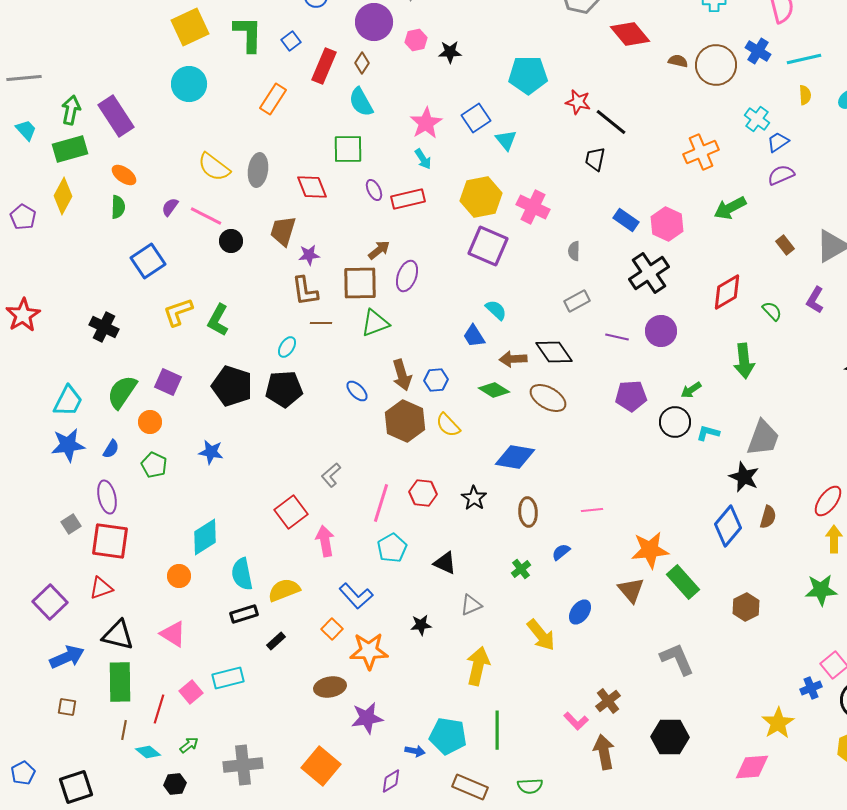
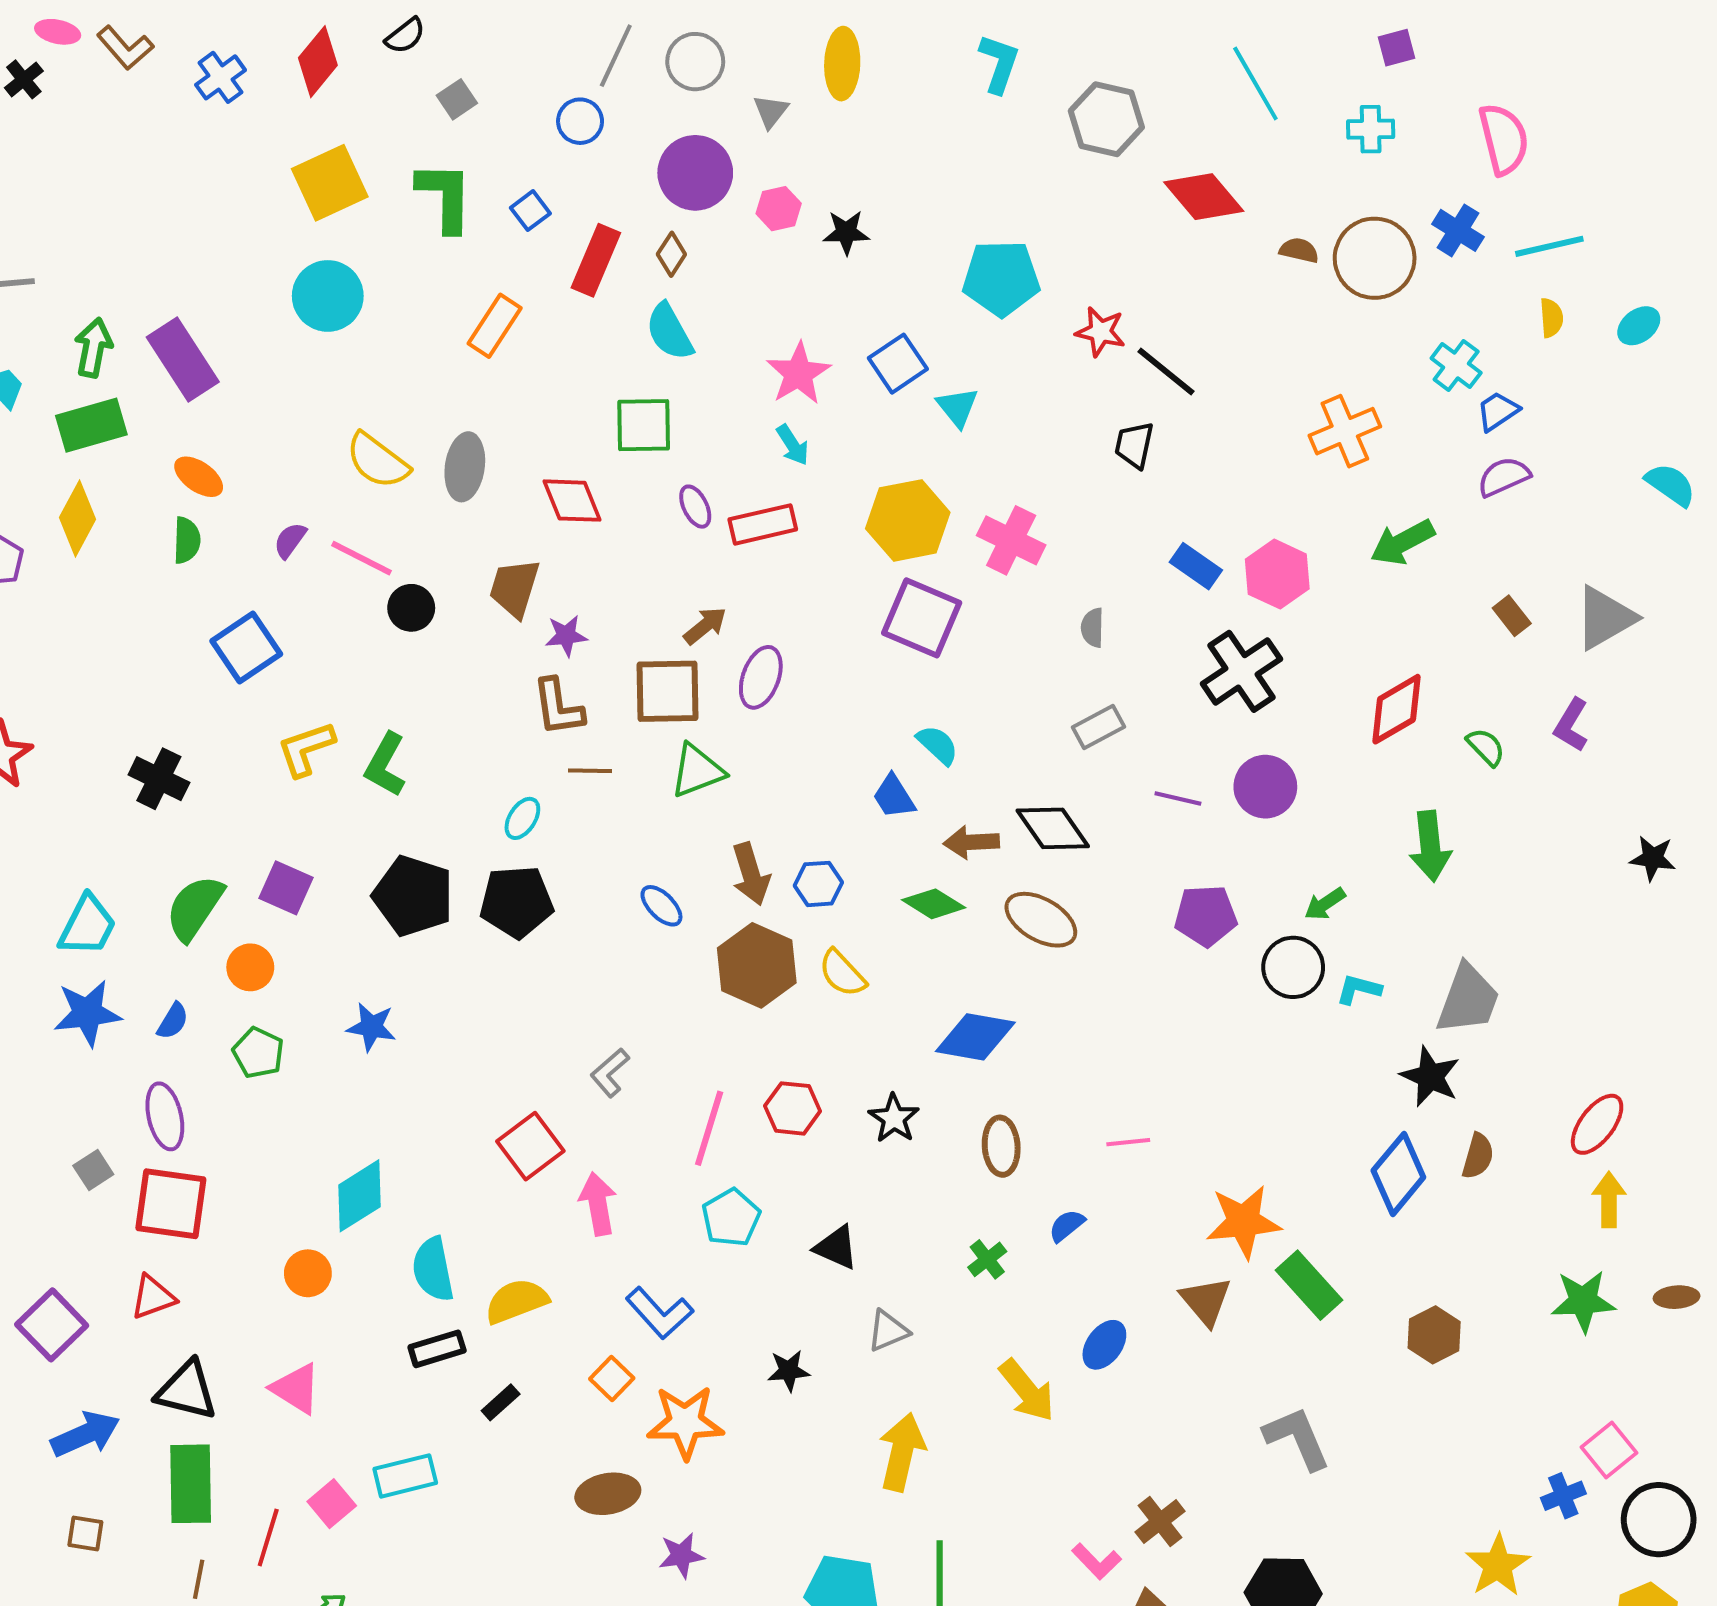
purple star: (367, 718) -> (681, 1555), size x0.7

